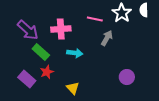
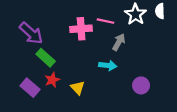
pink cross: (61, 29) -> (81, 29), moved
cyan arrow: (75, 53) -> (108, 65), moved
yellow triangle: (73, 88) -> (78, 88), moved

